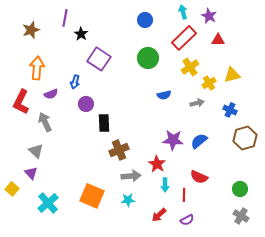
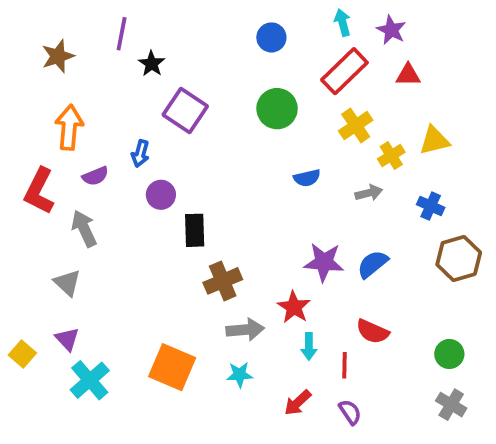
purple triangle: (31, 173) -> (67, 339), moved
purple semicircle: (187, 220) -> (350, 412), turned -96

